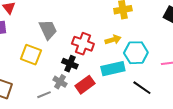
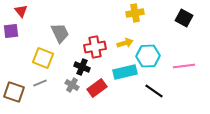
red cross: (83, 44) -> (95, 47), turned -30
gray line: (44, 95) -> (40, 83), moved

